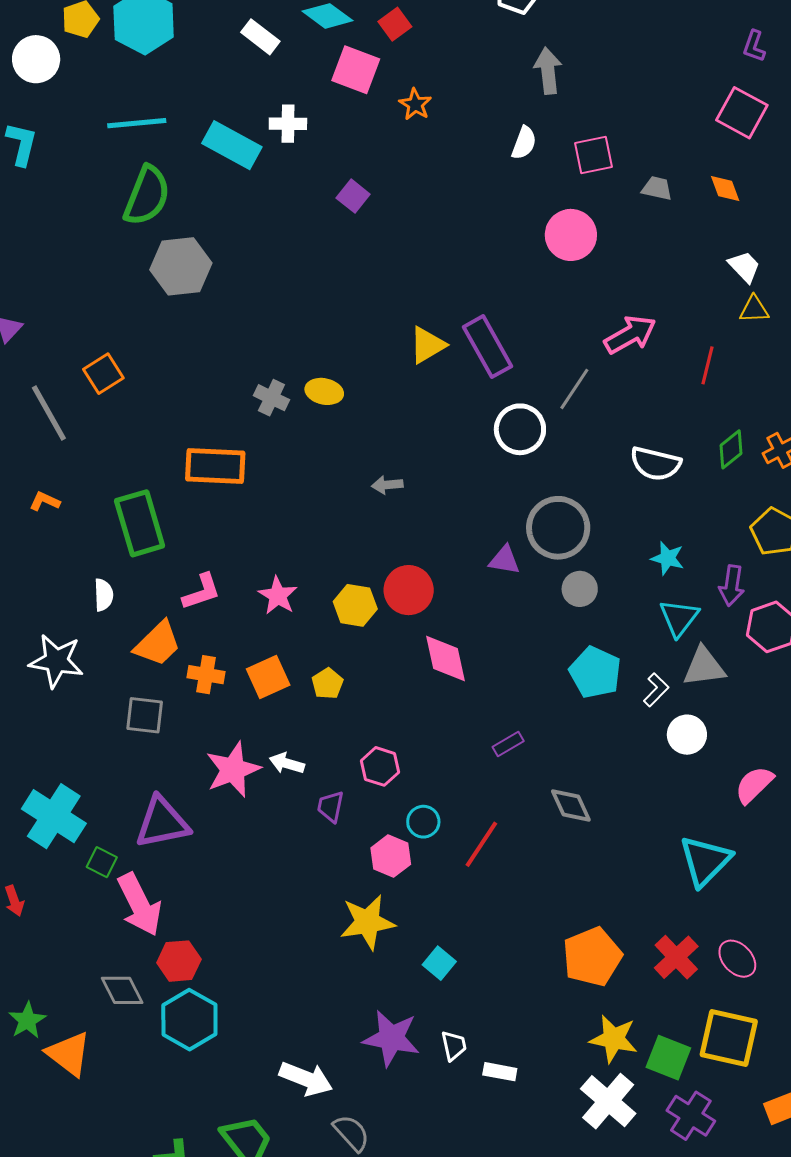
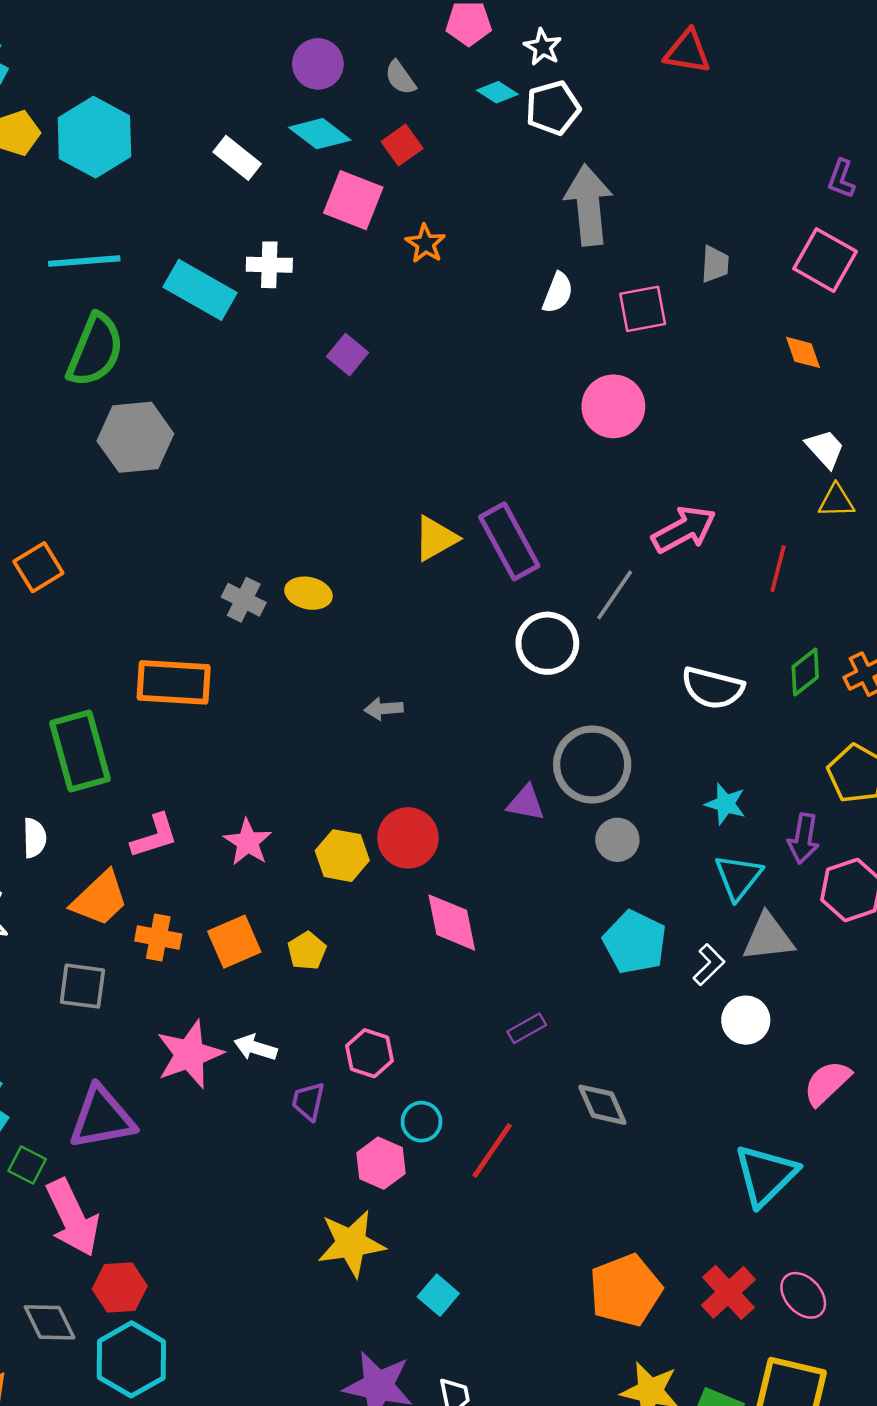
gray arrow: (548, 71) -> (589, 205), size x1.4
gray trapezoid: (657, 188) -> (715, 264), moved, turned 80

